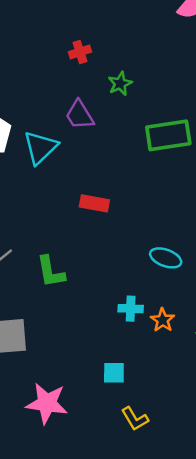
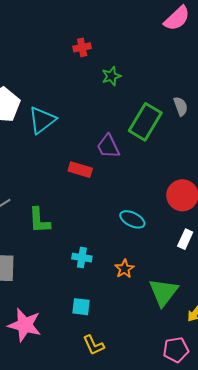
purple trapezoid: (80, 115) -> (108, 146), moved
green rectangle: (168, 135) -> (145, 122), turned -57
cyan cross: (131, 309) -> (82, 258), moved

